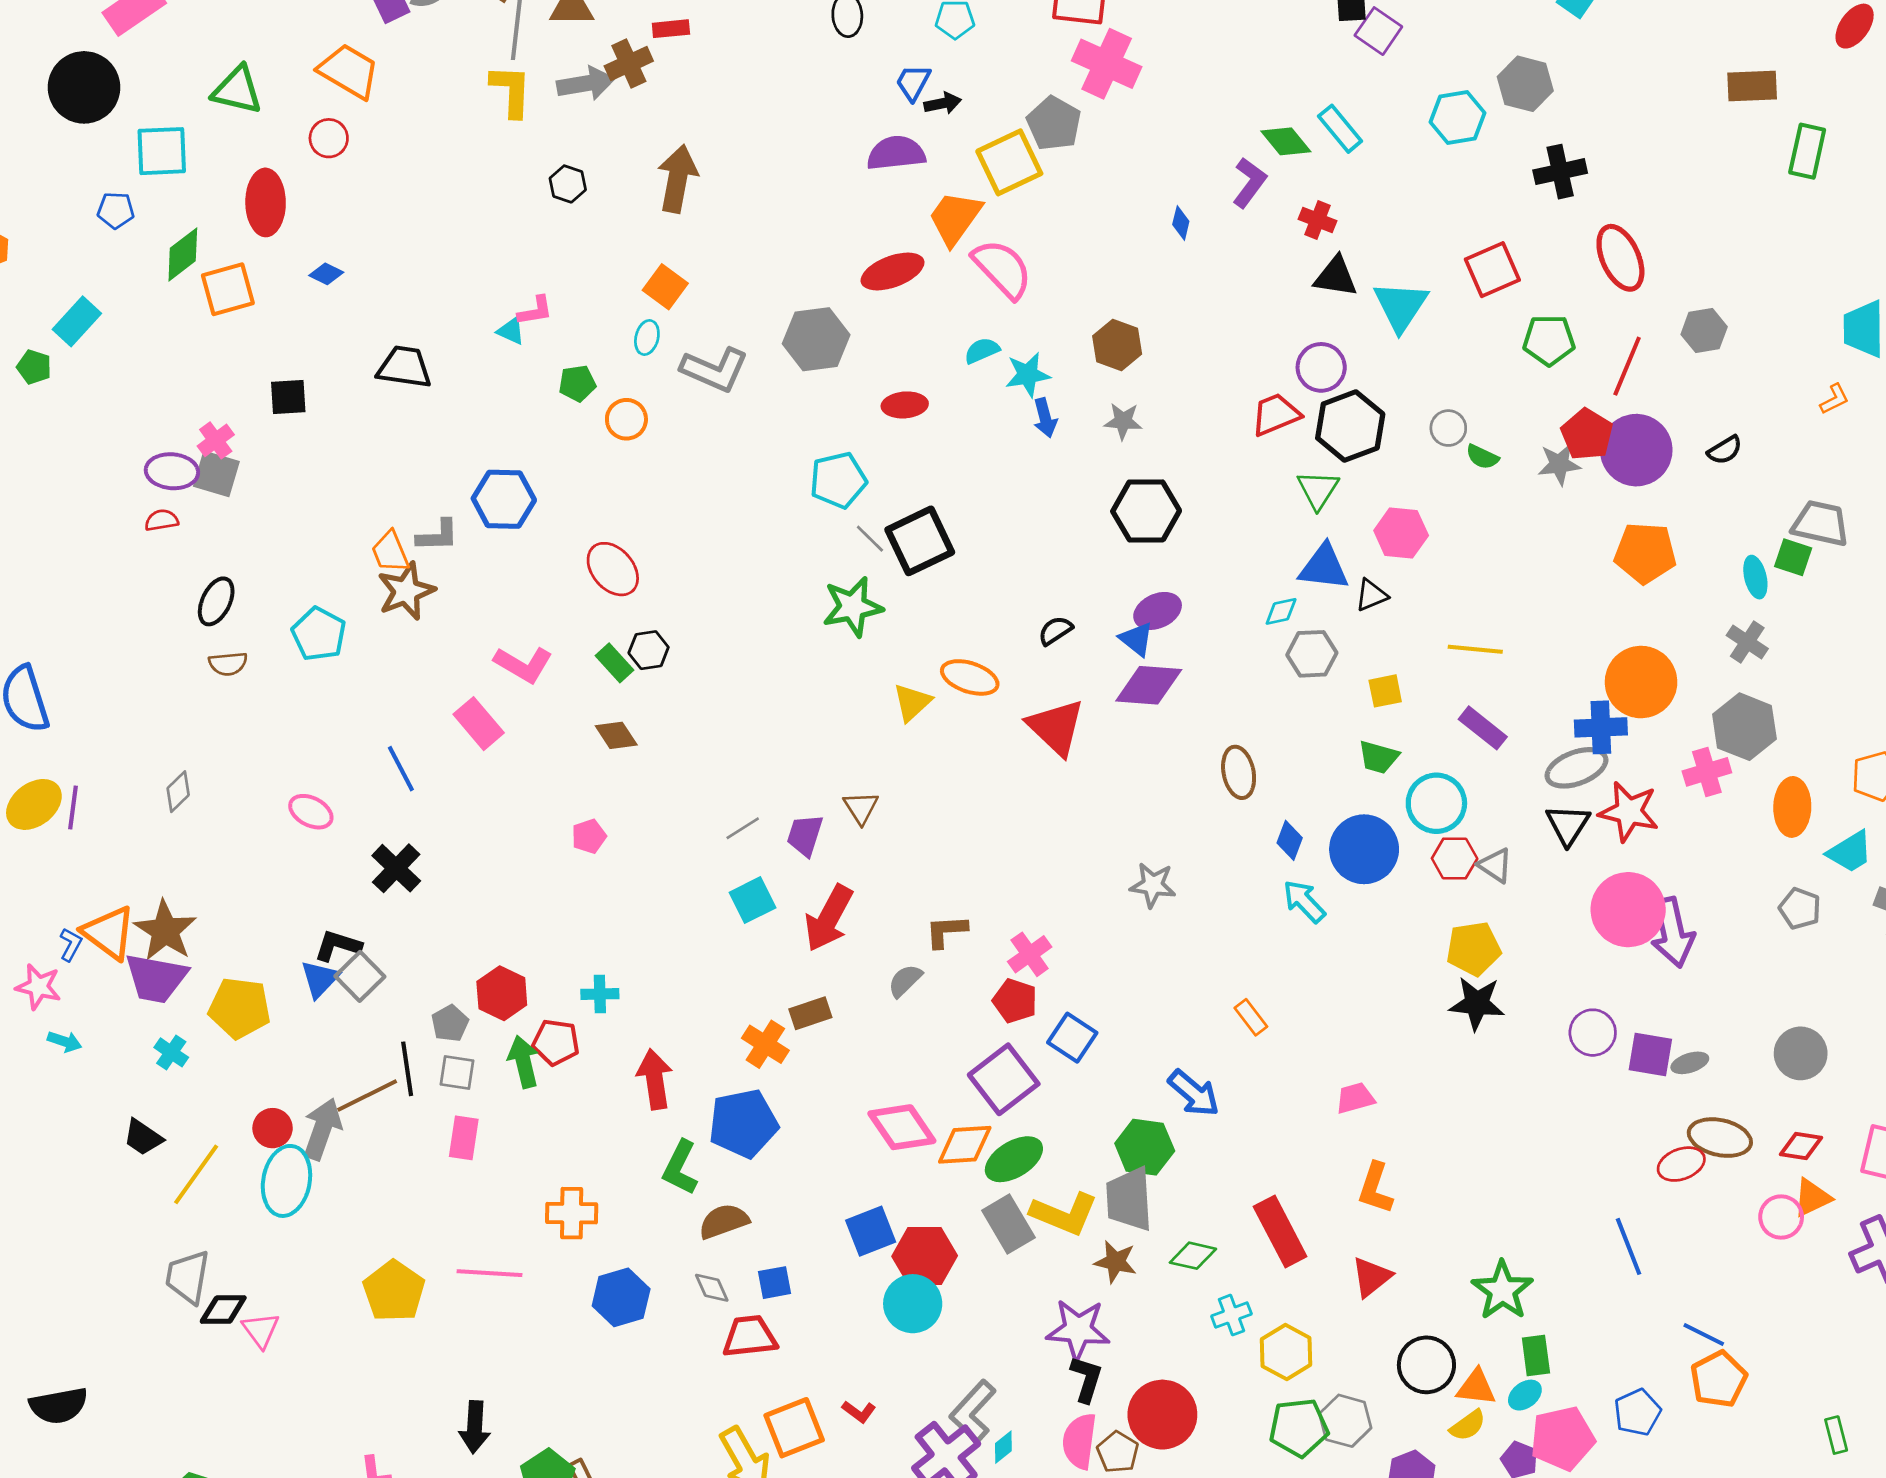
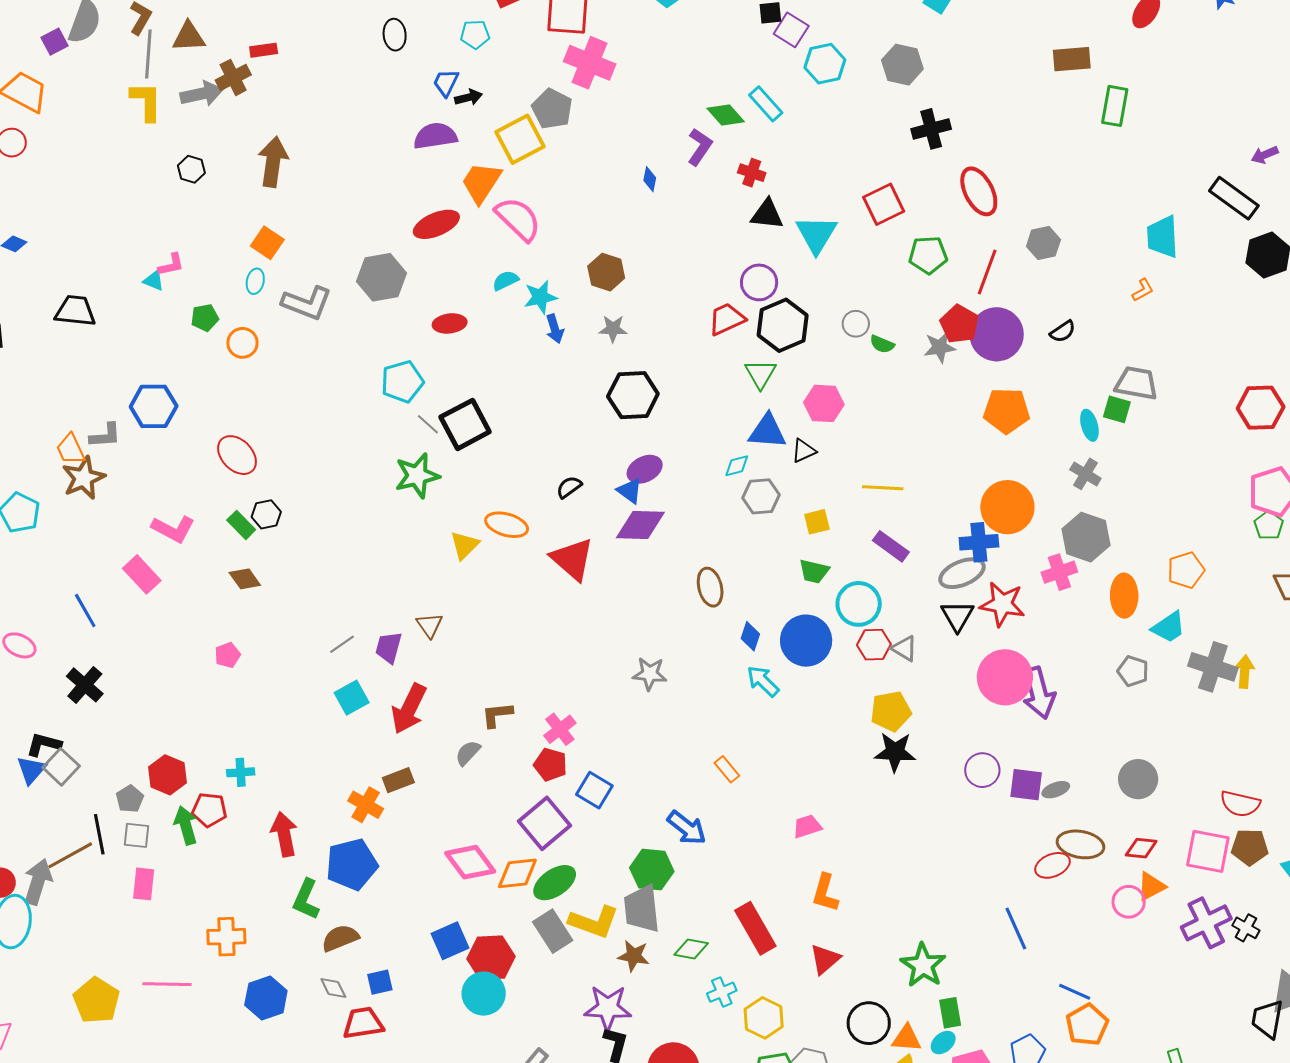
cyan hexagon: (1458, 117) -> (825, 64), moved

